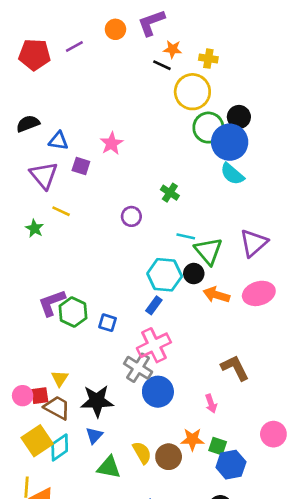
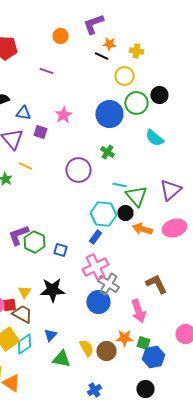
orange circle: (115, 29) -> (60, 36), moved
purple line: (74, 47) -> (46, 71), moved, turned 48
yellow circle: (192, 92) -> (124, 76), size x0.7
blue circle: (230, 142) -> (109, 114), moved
purple circle: (131, 216) -> (78, 170), size x1.6
gray cross: (138, 368) -> (108, 284), moved
black star: (97, 401) -> (52, 290), moved
pink arrow: (211, 404) -> (138, 311), size x1.6

